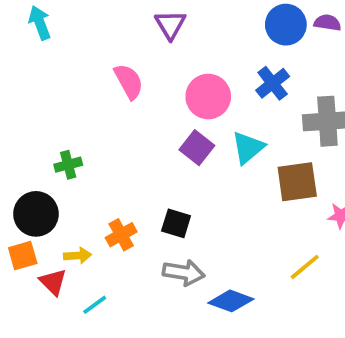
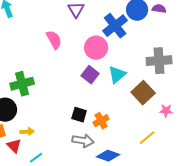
blue cross: (273, 83) -> (115, 26), moved, size x1.4
green cross: (68, 165) -> (22, 84), size x1.6
brown square: (297, 182) -> (143, 93), turned -35
orange cross: (121, 235) -> (101, 121), moved

